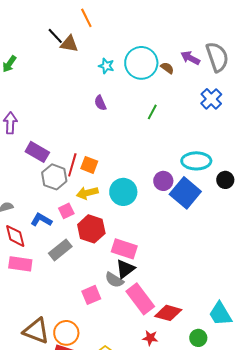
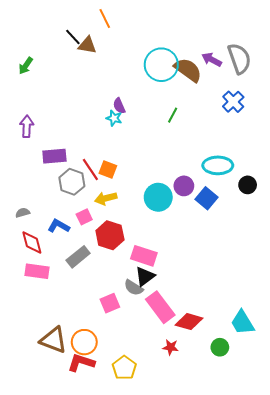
cyan star: (106, 66) -> (114, 118), moved
brown semicircle: (167, 68) -> (188, 70), size x2.0
purple rectangle: (37, 152) -> (54, 156), turned -35
red line: (72, 165) -> (90, 170), turned -50
cyan circle: (123, 192) -> (158, 197), moved
blue square: (185, 193) -> (206, 198), size x0.7

